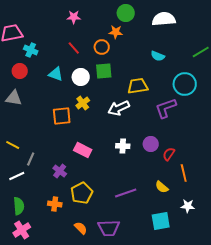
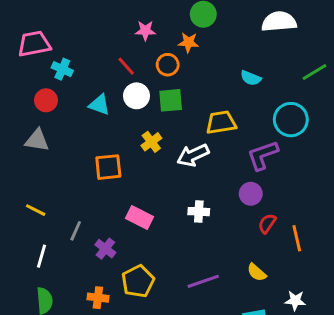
pink star: (74, 17) -> (145, 31), moved
white semicircle: (164, 19) -> (279, 22), moved
white circle: (81, 77) -> (136, 96), moved
yellow cross: (83, 103) -> (151, 142), moved
purple circle: (151, 144) -> (251, 194), moved
gray line: (31, 159) -> (76, 231), moved
orange line: (184, 173) -> (297, 238), moved
white line: (17, 176) -> (42, 256), turned -49

